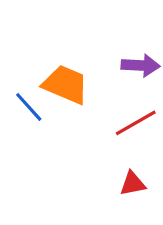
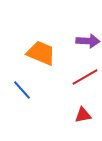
blue line: (29, 107) -> (22, 90), moved

